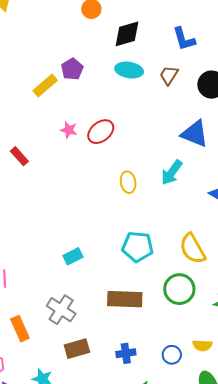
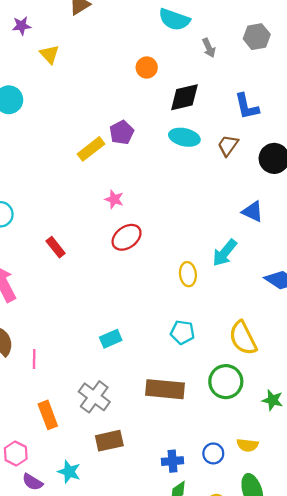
red ellipse: (101, 132) -> (127, 237), moved
blue triangle: (195, 134) -> (253, 211), size x0.7
red rectangle: (19, 156) -> (56, 247), moved
yellow ellipse: (128, 182) -> (188, 274), moved
cyan pentagon: (138, 247) -> (182, 332), size x0.7
blue cross: (126, 353) -> (172, 461), moved

